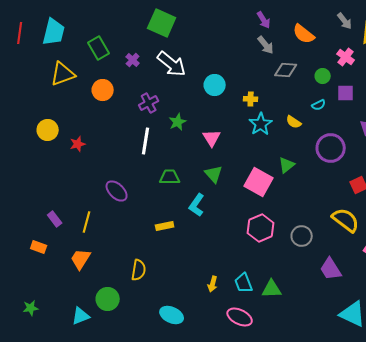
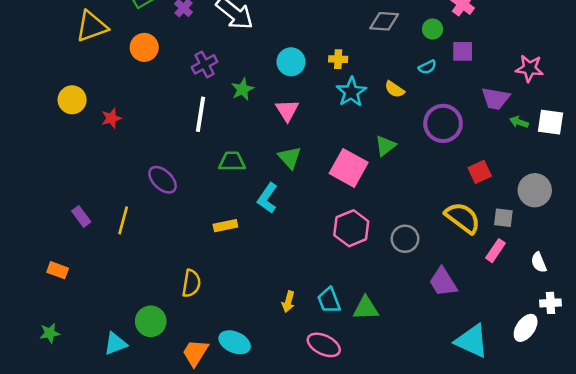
cyan circle: (215, 85) -> (291, 62), moved
orange rectangle: (39, 247) -> (58, 270), moved
orange trapezoid: (81, 259) -> (195, 353), moved

